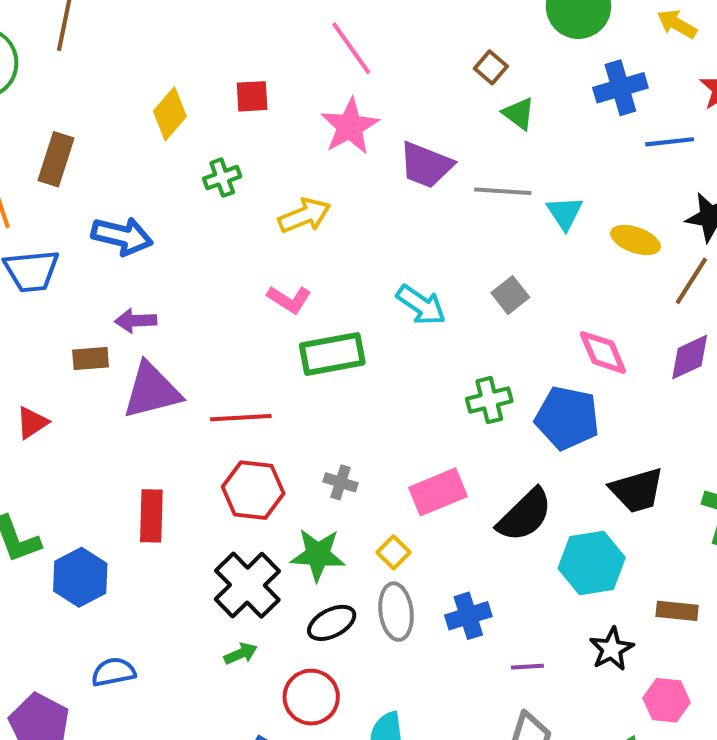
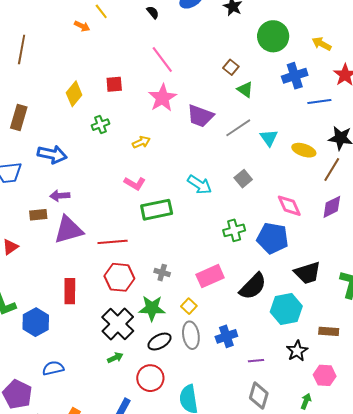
gray line: (503, 191) -> (238, 128), turned -36
yellow arrow: (304, 216) -> (141, 142), size x0.7

